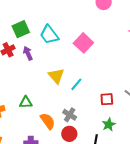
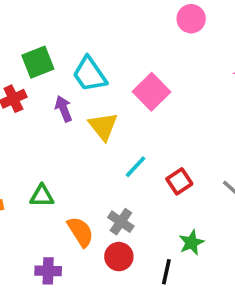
purple arrow: (28, 53) -> (64, 109), moved
yellow triangle: (56, 76) -> (103, 126), moved
red square: (107, 99) -> (179, 181), moved, turned -32

